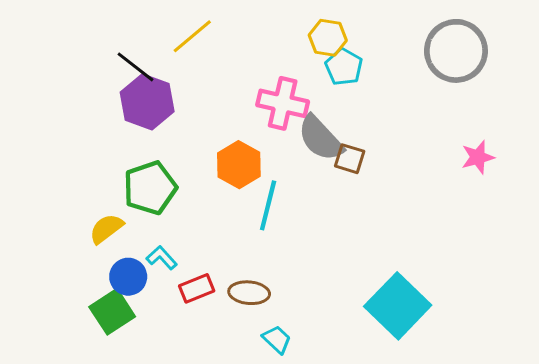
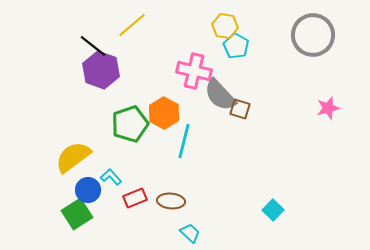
green pentagon: (150, 188) -> (130, 124), moved
yellow semicircle: (106, 229) -> (73, 157), size x1.5
cyan square: (398, 306) -> (273, 210), size x0.5

